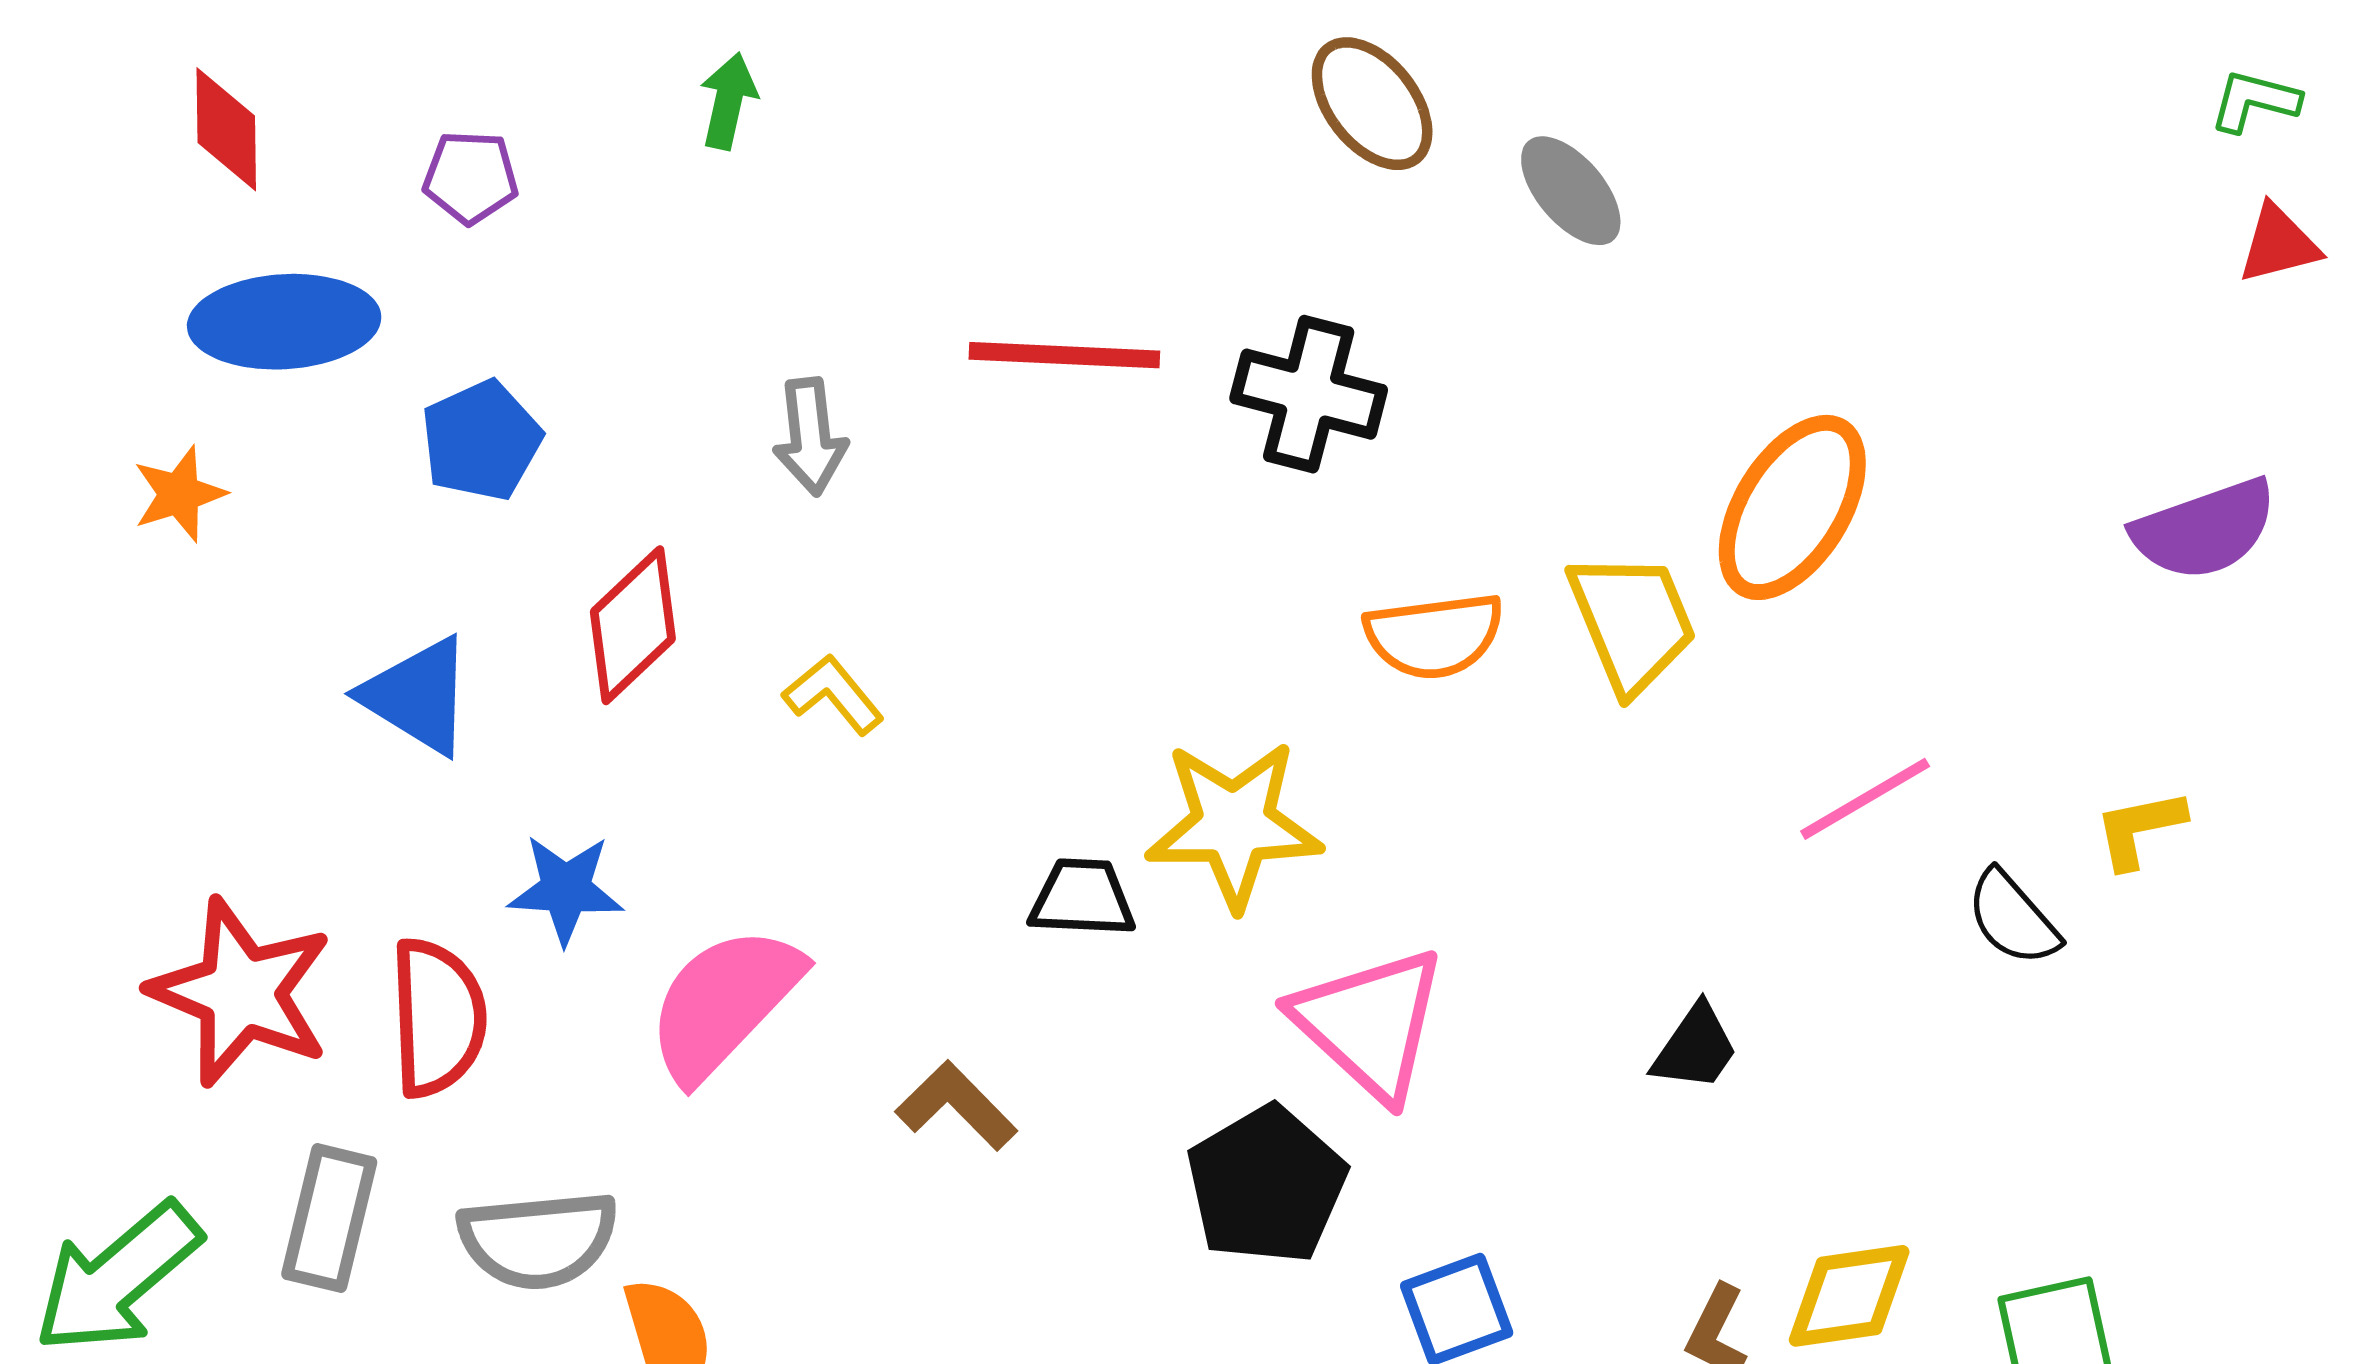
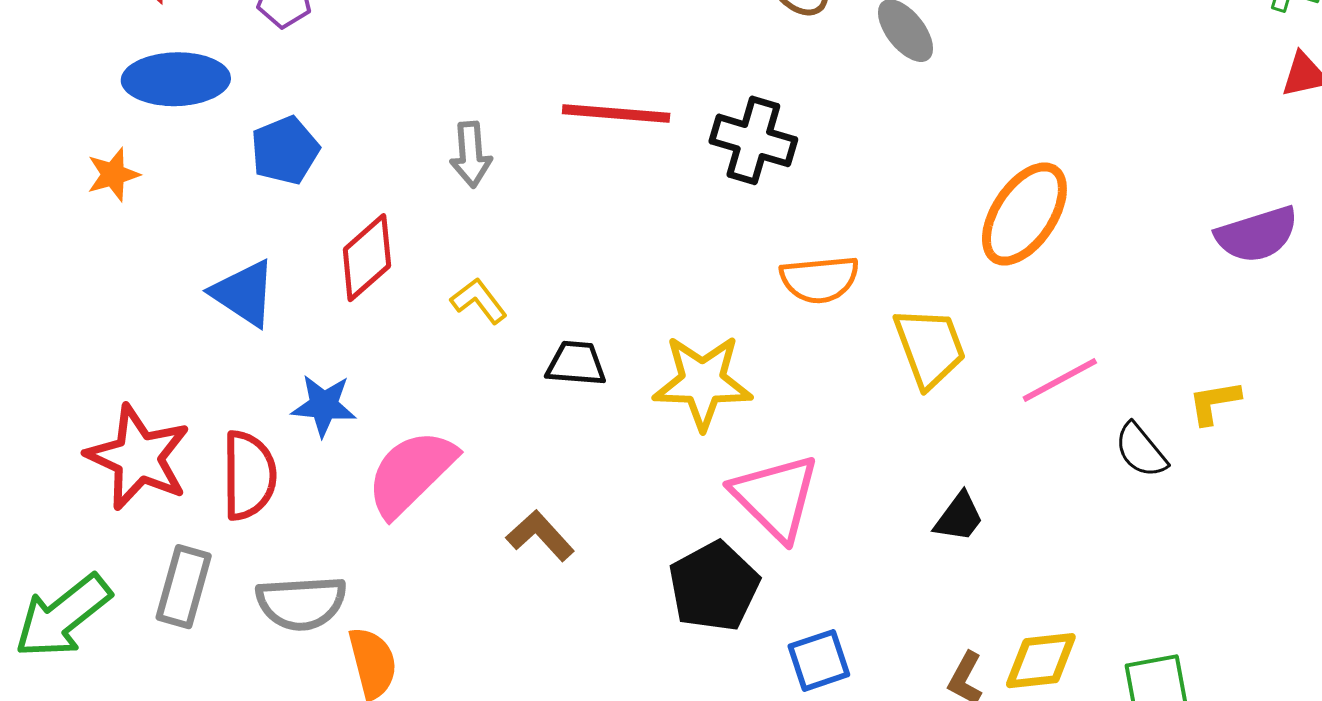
yellow trapezoid: (1632, 622) -> (930, 347), moved
black trapezoid: (1082, 898) -> (576, 364), moved

